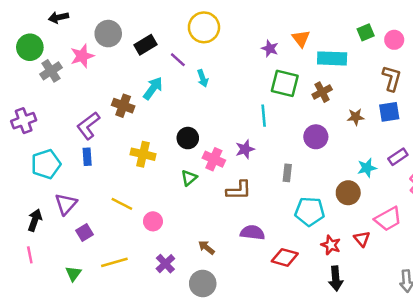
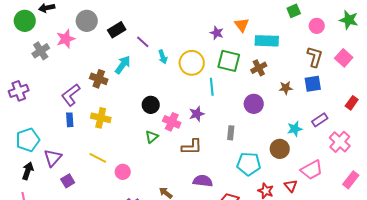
yellow circle: (204, 27) -> (192, 63), moved
green square: (366, 32) -> (294, 11), moved
green circle: (30, 47) -> (25, 21), moved
yellow cross: (143, 154) -> (101, 118), moved
cyan pentagon: (46, 164) -> (28, 140), moved

